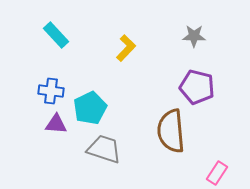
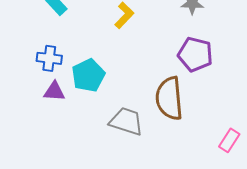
gray trapezoid: (104, 149) -> (126, 121), moved
pink rectangle: (217, 173) -> (229, 140), moved

